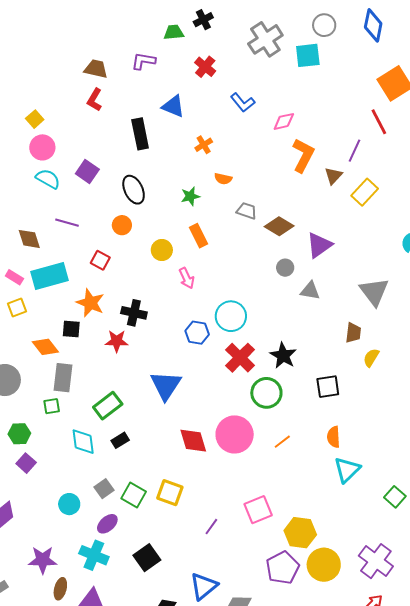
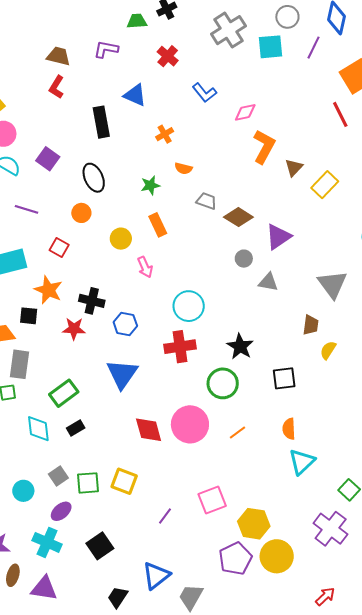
purple line: (355, 151) -> (314, 48), moved
blue hexagon: (197, 333) -> (125, 324), moved
red cross: (240, 358) -> (180, 347), moved, turned 36
green square: (134, 495) -> (88, 483), turned -35
purple cross: (376, 561) -> (331, 529), moved

